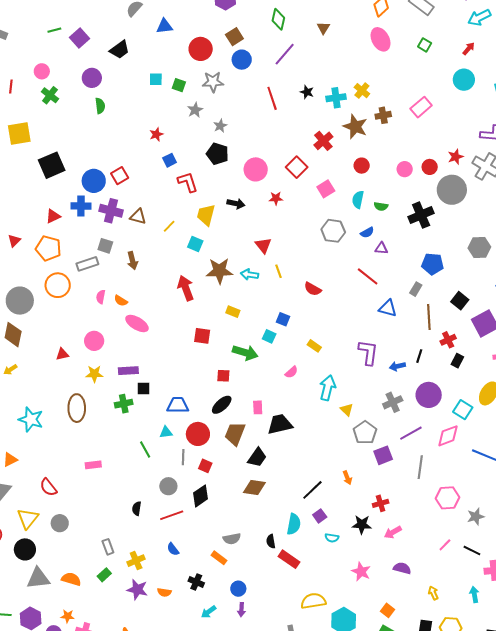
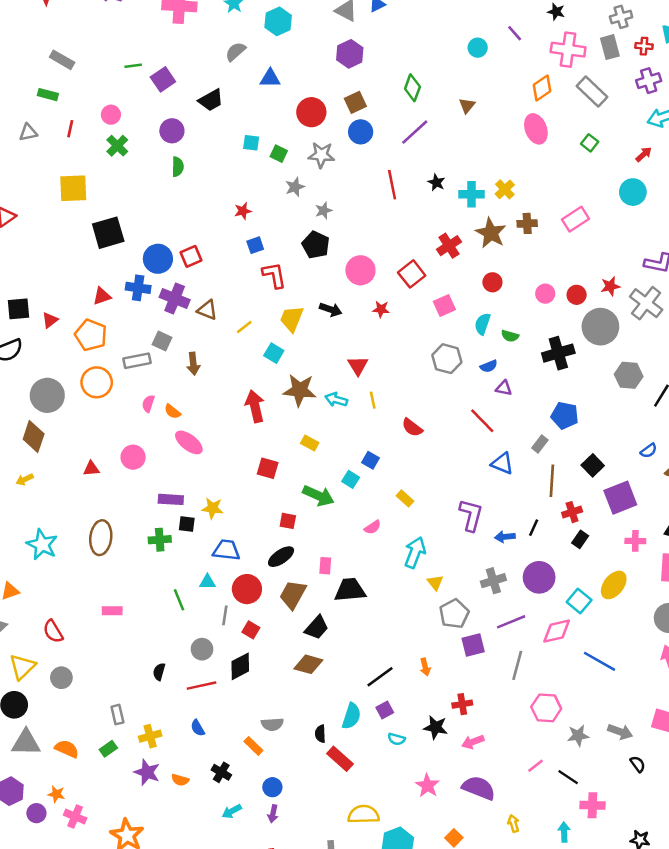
gray hexagon: (479, 248) -> (629, 375), moved
yellow star: (94, 374) -> (213, 508), moved
purple semicircle: (402, 568) -> (479, 788), size x1.5

